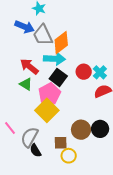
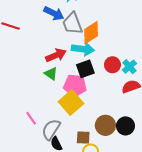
red arrow: (29, 66) -> (56, 55), turned 114
black square: (58, 77) -> (85, 69), turned 30
pink pentagon: (49, 94) -> (75, 85), turned 30

